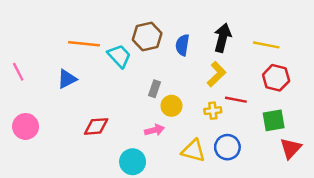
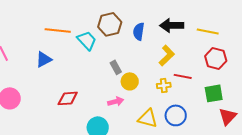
black arrow: (223, 38) -> (172, 25), turned -105
gray rectangle: (154, 89) -> (116, 67), turned -48

